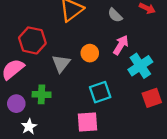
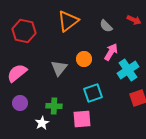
red hexagon: (32, 40) -> (24, 31), moved
green cross: (42, 94) -> (54, 106), moved
white star: (29, 127) -> (42, 123), moved

